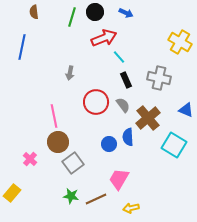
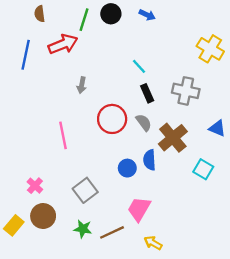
red arrow: (104, 38) -> (63, 44), moved
brown circle: (58, 142) -> (43, 216), moved
cyan square: (174, 145) -> (203, 169), size x0.7
yellow arrow: (131, 208) -> (153, 243), turned 42

